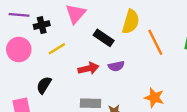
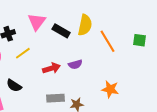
black rectangle: (104, 38) -> (61, 31), moved
black semicircle: (44, 85) -> (14, 86), turned -84

